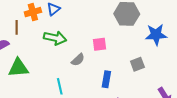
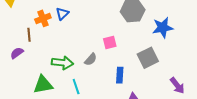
green arrow: (55, 38) -> (62, 63), moved
gray square: (137, 64) -> (148, 58), size x1.5
green triangle: (18, 68) -> (43, 85), moved

